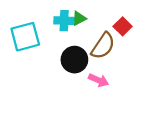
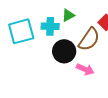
cyan cross: (64, 21) -> (50, 26), moved

